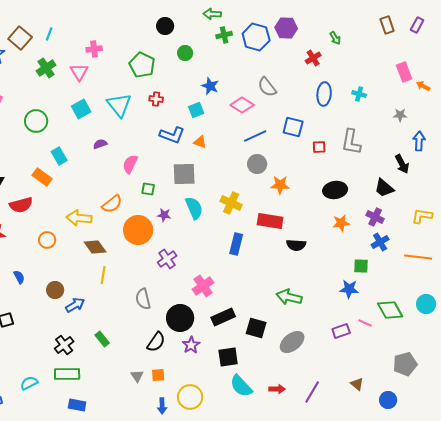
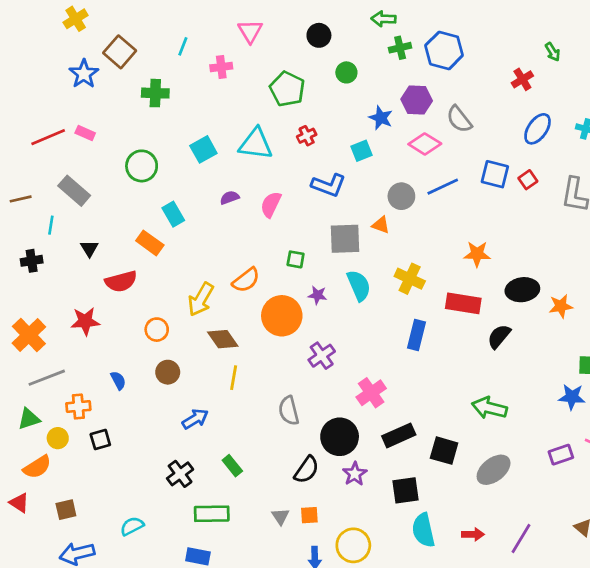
purple hexagon: (286, 28) -> (417, 100), moved
cyan line: (49, 34) -> (183, 46), moved
green cross: (46, 68) -> (155, 93), turned 36
pink triangle: (79, 72) -> (250, 31), moved
blue ellipse: (324, 94) -> (538, 129), turned 30
red cross: (156, 99) -> (307, 136), turned -32
cyan triangle: (119, 105) -> (256, 144), turned -44
orange triangle: (200, 142) -> (381, 225), moved
red square: (319, 147) -> (528, 180), moved, turned -32
pink semicircle: (130, 164) -> (271, 204), moved
gray circle: (257, 164) -> (401, 196), moved
black ellipse: (335, 190) -> (522, 290), moved
yellow arrow: (79, 218) -> (201, 299), turned -65
black semicircle: (296, 245) -> (499, 336), turned 126
brown circle: (55, 290) -> (168, 372), moved
green rectangle: (67, 374) -> (212, 514), moved
cyan semicircle: (241, 386) -> (423, 530), turned 30

